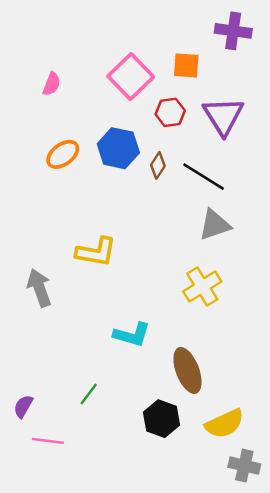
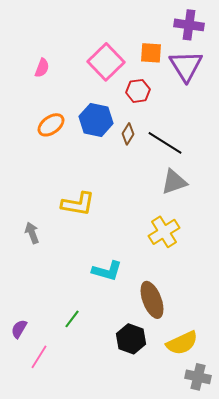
purple triangle: (223, 116) -> (186, 66), moved
gray arrow: (39, 288) -> (32, 233), size x0.7
pink line: (48, 441) -> (39, 357), turned -65

